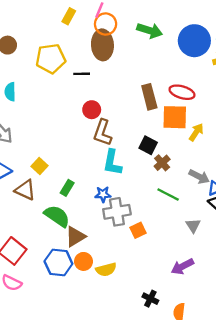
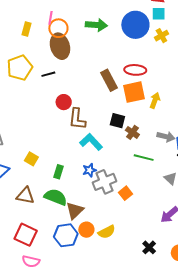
cyan L-shape: (112, 163) -> (91, 142), turned 140
brown triangle: (25, 190) -> (25, 196), moved
black cross: (150, 299) -> (149, 247), turned 32

